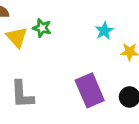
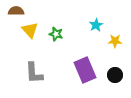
green star: (42, 28) -> (56, 34), moved

